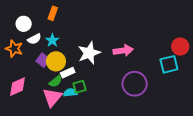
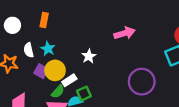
white circle: (24, 24) -> (12, 25), moved
white semicircle: (34, 39) -> (29, 50), turned 112
pink arrow: (123, 51) -> (125, 33), moved
white star: (89, 53) -> (89, 56), size x0.6

